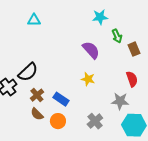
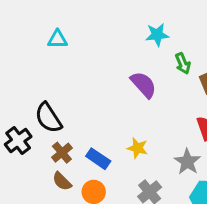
black semicircle: (28, 72) -> (48, 118), turned 100
yellow star: (88, 79) -> (137, 148), moved
gray star: (120, 101) -> (187, 162), turned 30

